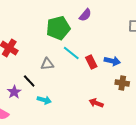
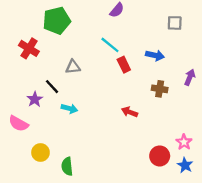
green pentagon: (58, 28) -> (57, 21), moved
cyan line: (71, 53) -> (110, 45), moved
blue arrow: (112, 61) -> (155, 55), moved

